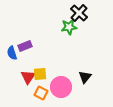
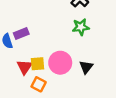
green star: (69, 27) -> (81, 27), moved
pink circle: (61, 87) -> (60, 63), moved

